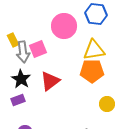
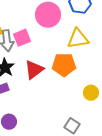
orange pentagon: (92, 71) -> (64, 65), moved

